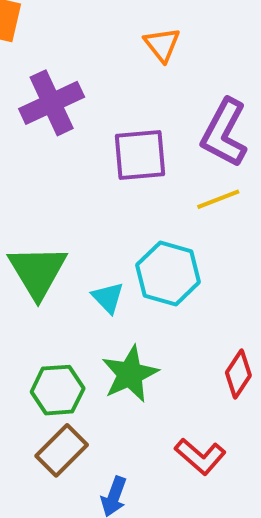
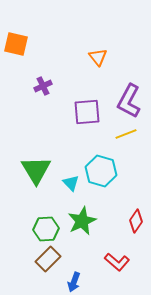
purple cross: (52, 103) -> (43, 86), size x0.6

